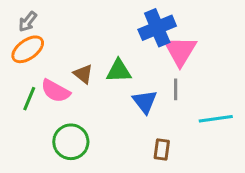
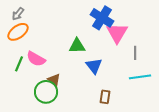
blue cross: (157, 28) -> (102, 18), turned -35
brown triangle: (83, 74) -> (54, 80), moved
gray line: (176, 89) -> (135, 53), moved

